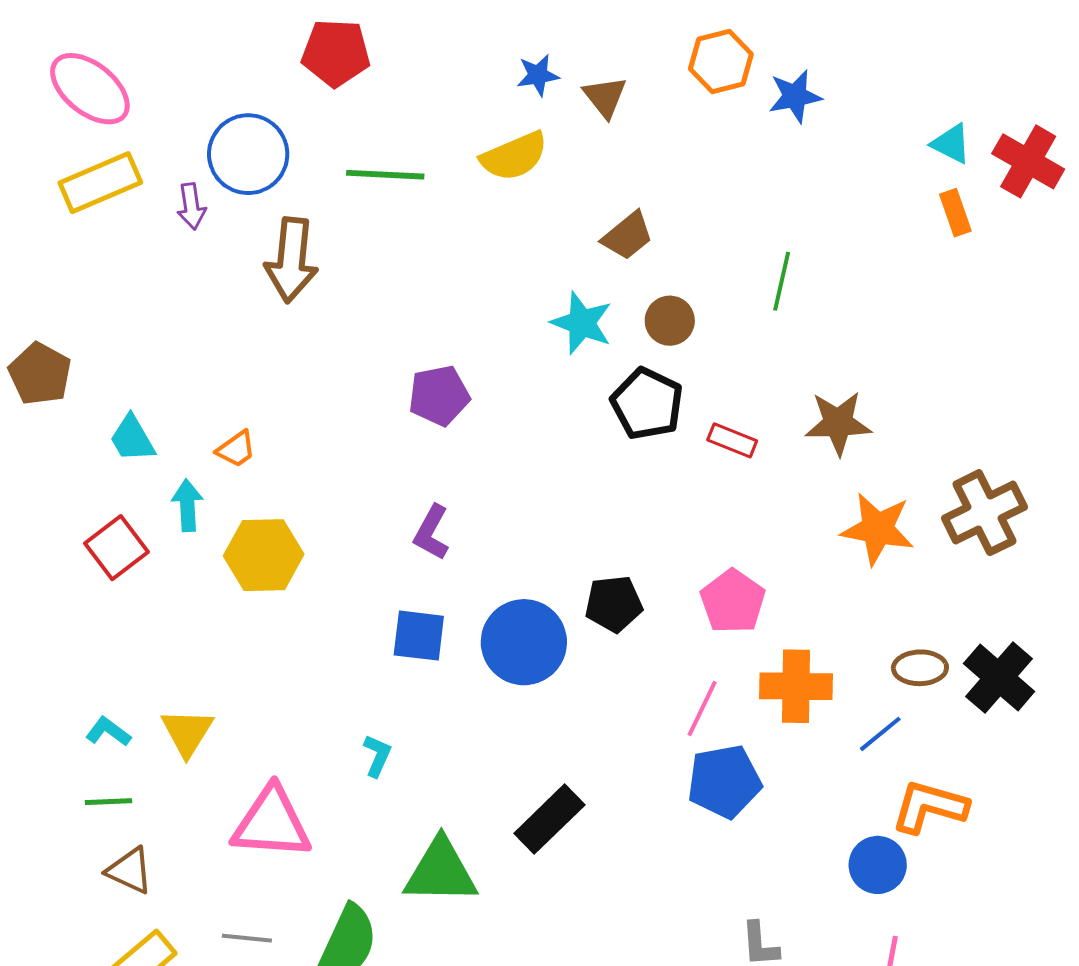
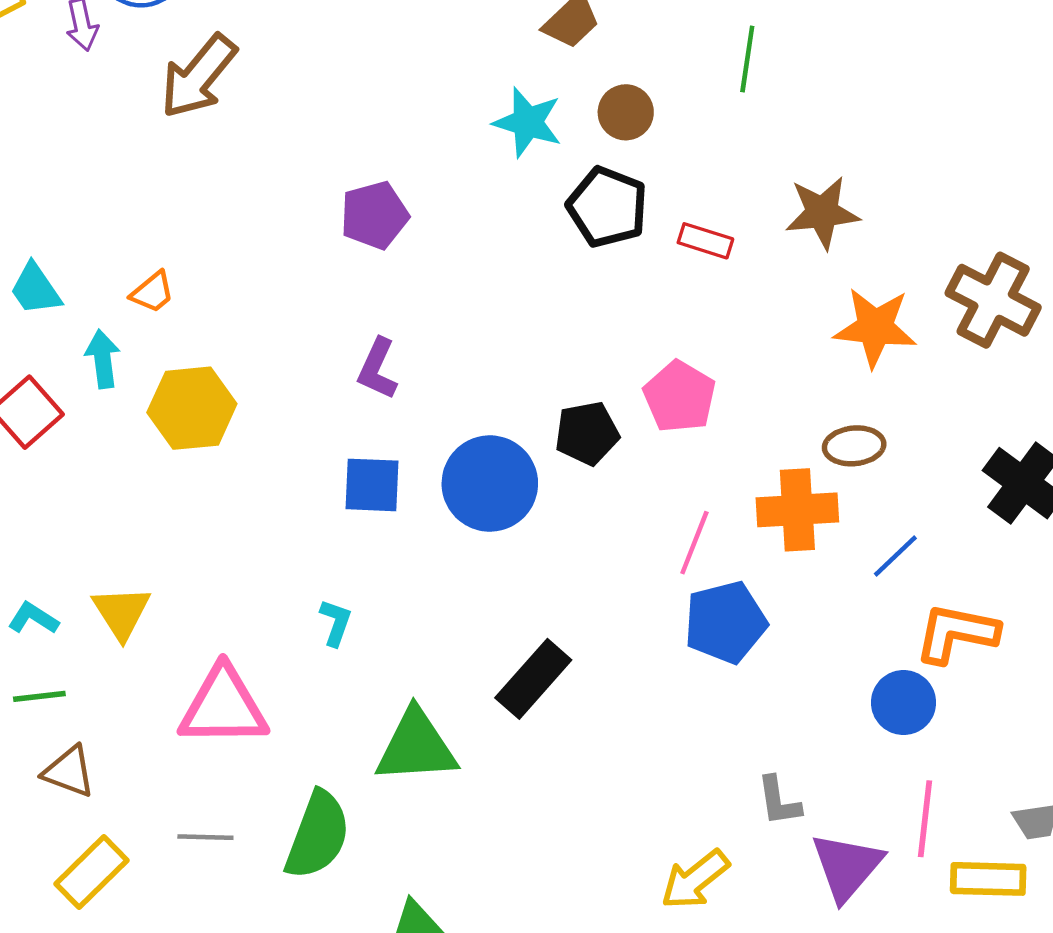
brown arrow: (292, 260) -> (198, 76), turned 38
brown cross: (984, 513) -> (993, 300), turned -32
pink pentagon: (733, 601) -> (680, 397), moved
brown ellipse: (920, 668) -> (854, 446), moved

